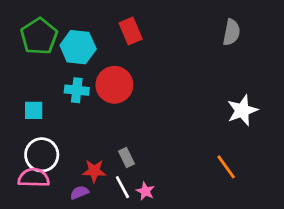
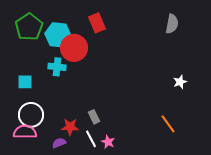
red circle: (114, 85) -> (74, 48), moved
white star: (242, 110) -> (180, 82), size x0.6

